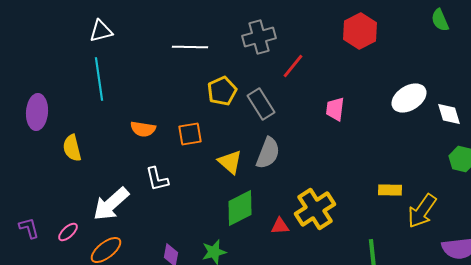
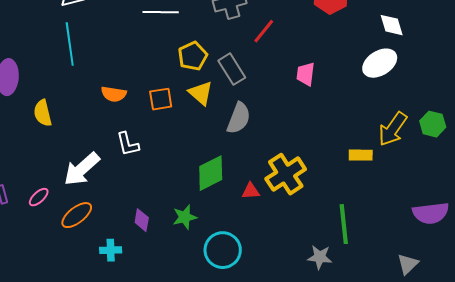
white diamond: (449, 114) -> (392, 25), moved
yellow triangle: (230, 162) -> (201, 93), moved
yellow arrow: (422, 211) -> (393, 129), moved

